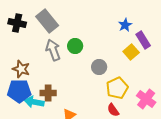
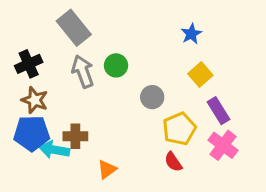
black cross: (17, 23) -> (29, 64), moved, turned -36
purple rectangle: (143, 40) -> (218, 111), moved

